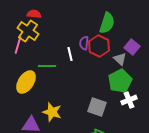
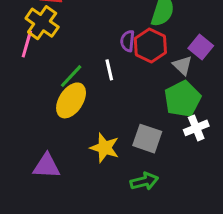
white line: (70, 54) -> (109, 70), moved
green line: (47, 66) -> (71, 76), turned -48
yellow ellipse: (26, 82) -> (71, 100), moved
yellow star: (52, 112) -> (105, 148), moved

